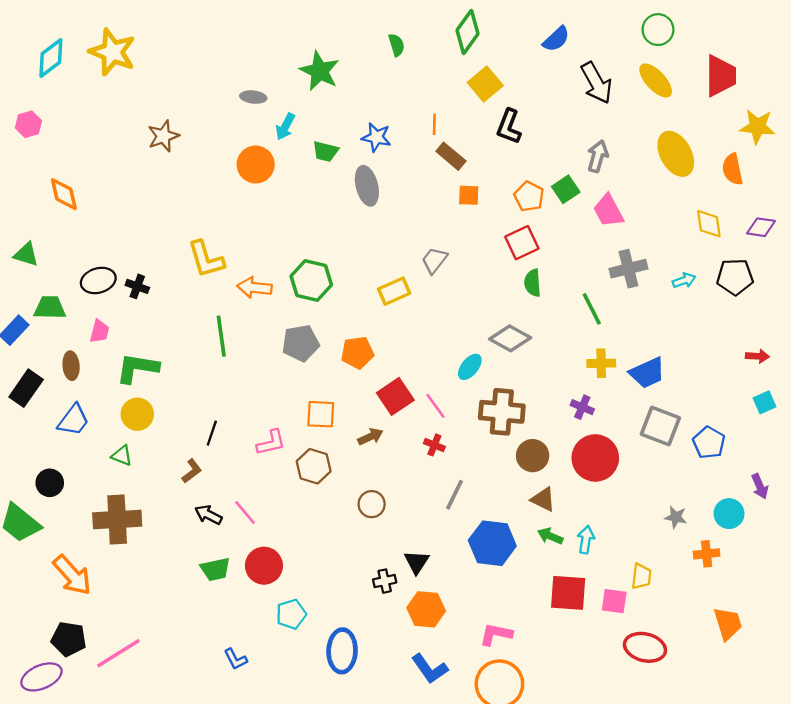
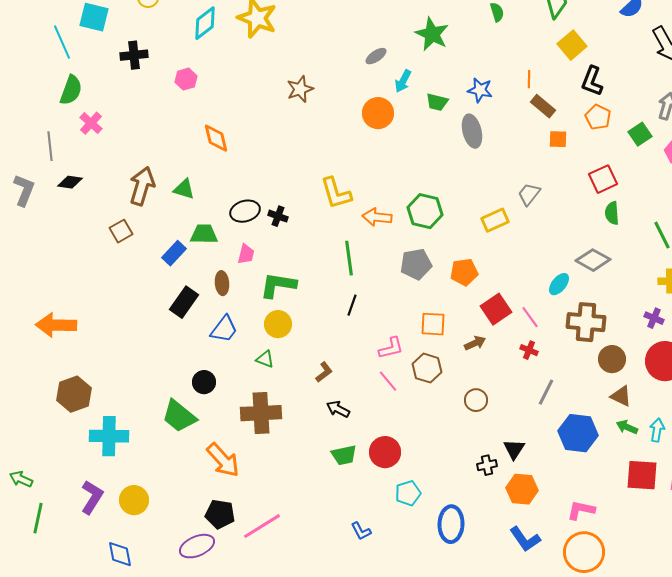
gray ellipse: (253, 97) -> (376, 56), turned -40
orange pentagon: (529, 196) -> (598, 117), moved
black line: (212, 433) -> (352, 305), moved
pink line: (245, 512) -> (388, 381), moved

